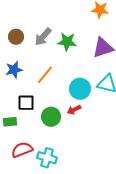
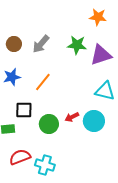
green star: (67, 42) -> (77, 45), moved
cyan circle: (80, 89) -> (94, 121), moved

